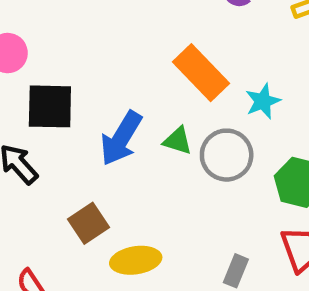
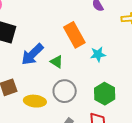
gray circle: (227, 155) -> (65, 91), moved
yellow ellipse: (136, 260) -> (35, 101), moved

